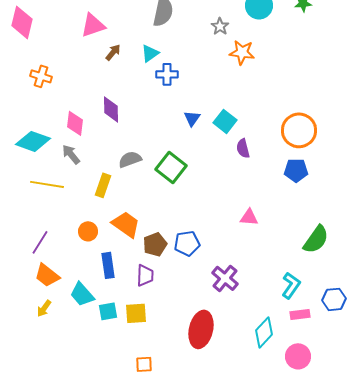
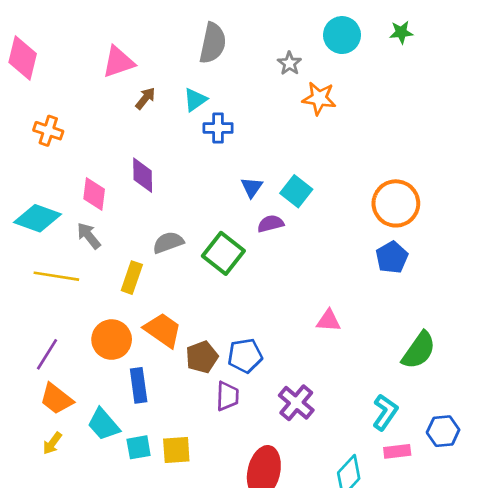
purple semicircle: (243, 148) -> (271, 224), moved, turned 90
blue pentagon: (296, 170) -> (392, 257), turned -30
orange circle: (88, 231) -> (112, 340), size x1.5
purple trapezoid: (145, 275) -> (227, 396), moved

